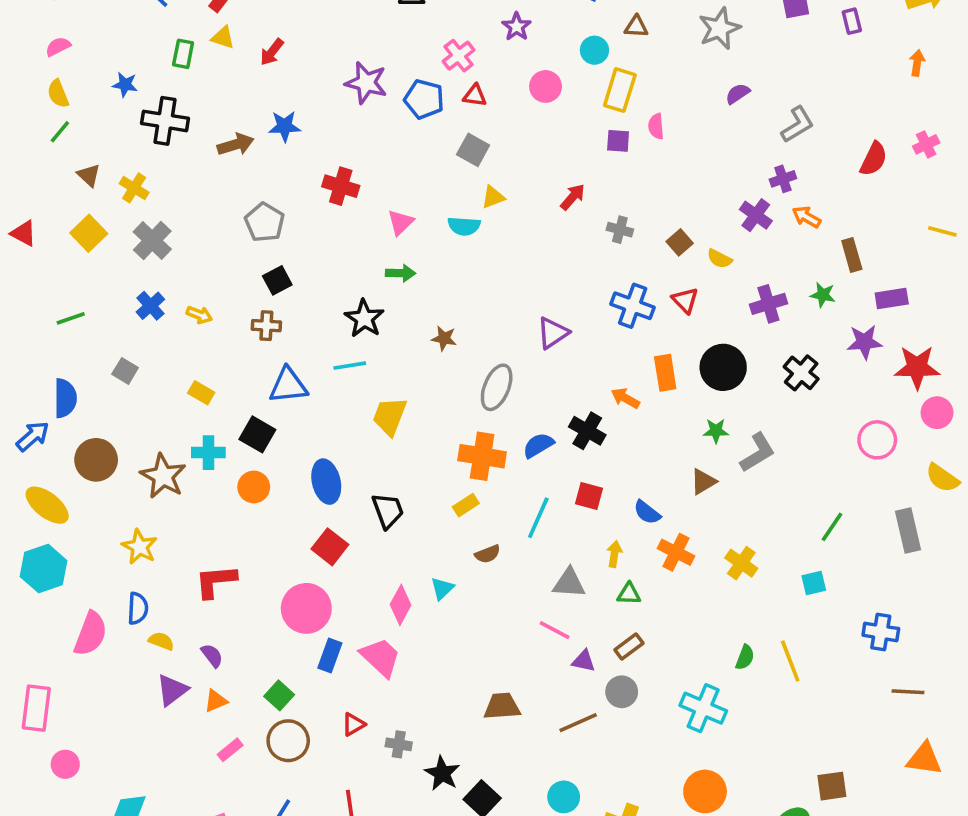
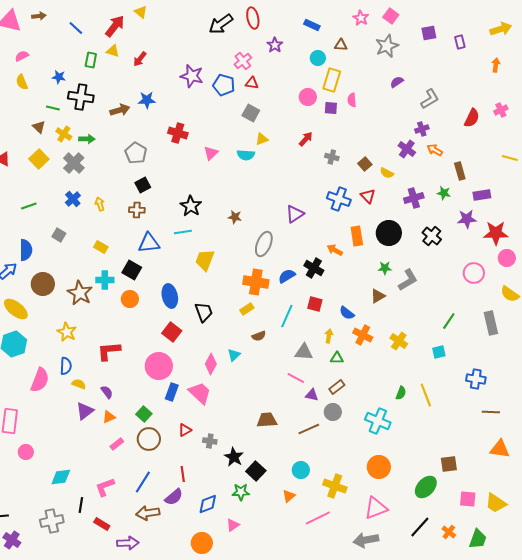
pink circle: (546, 86) -> (308, 97), moved
green line: (60, 132) -> (53, 108), moved, turned 64
green arrow: (401, 273) -> (87, 139), moved
yellow arrow: (199, 315) -> (100, 204), turned -128

